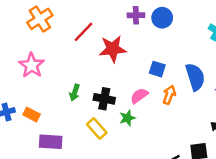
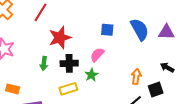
red star: (113, 49) -> (60, 38), moved
orange arrow: (169, 95) -> (136, 77), moved
yellow rectangle: (97, 128) -> (68, 89), turned -54

